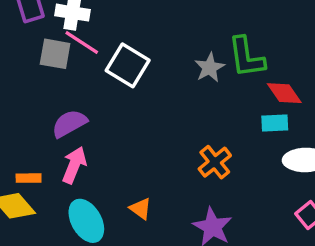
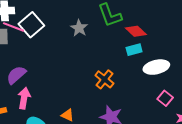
white square: (128, 65) -> (31, 25), moved, turned 30
gray star: (210, 68) -> (79, 28), moved

